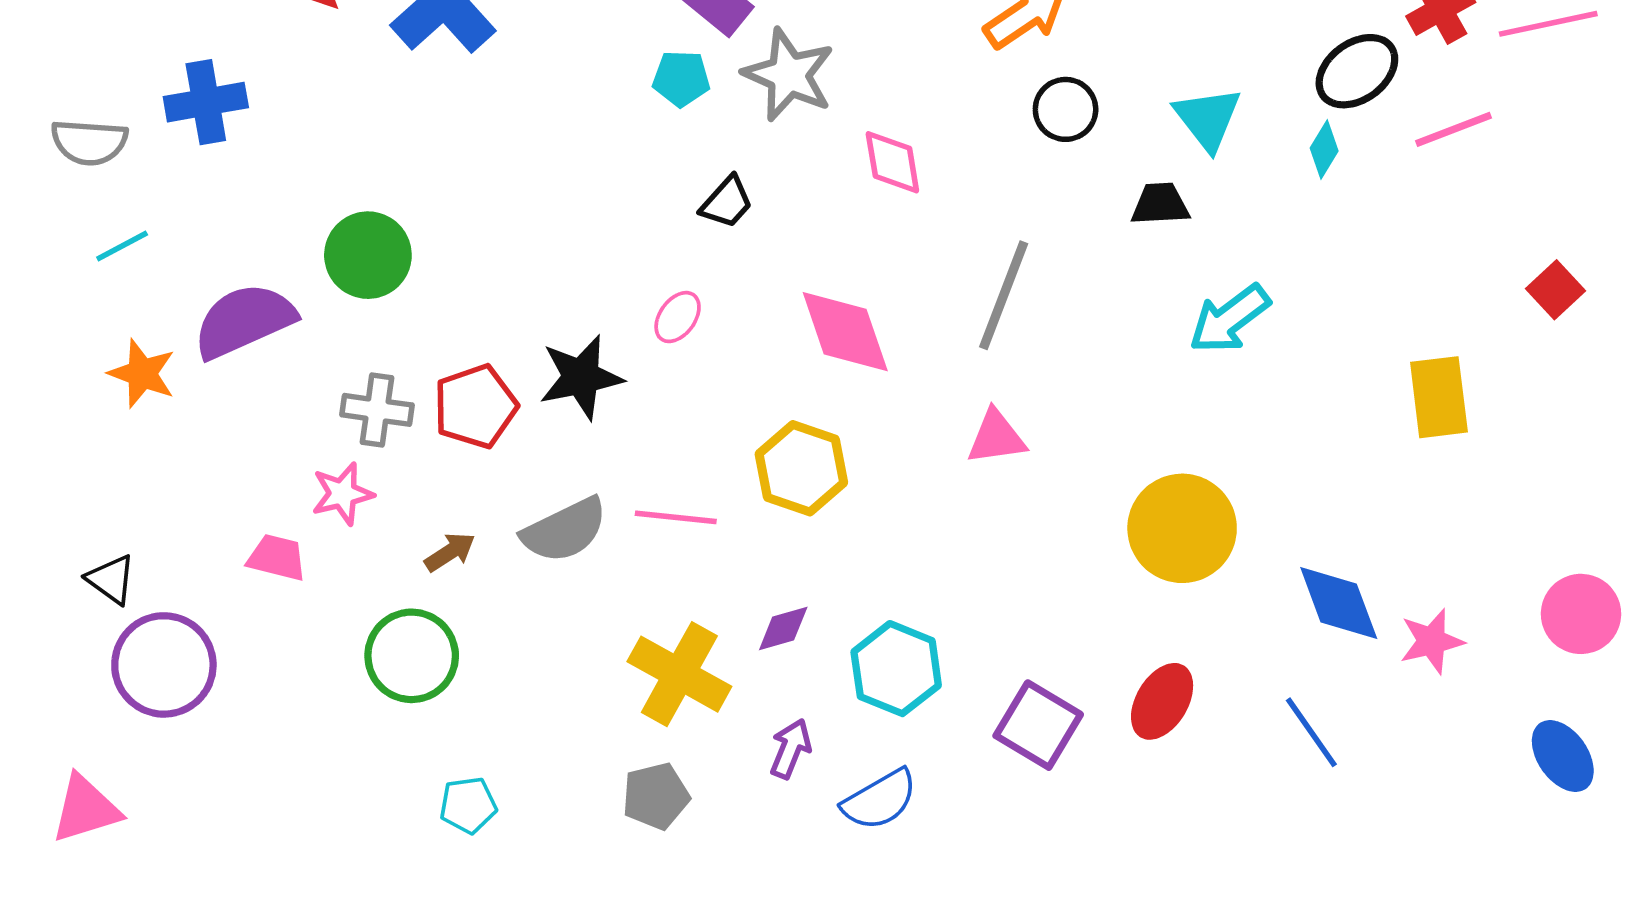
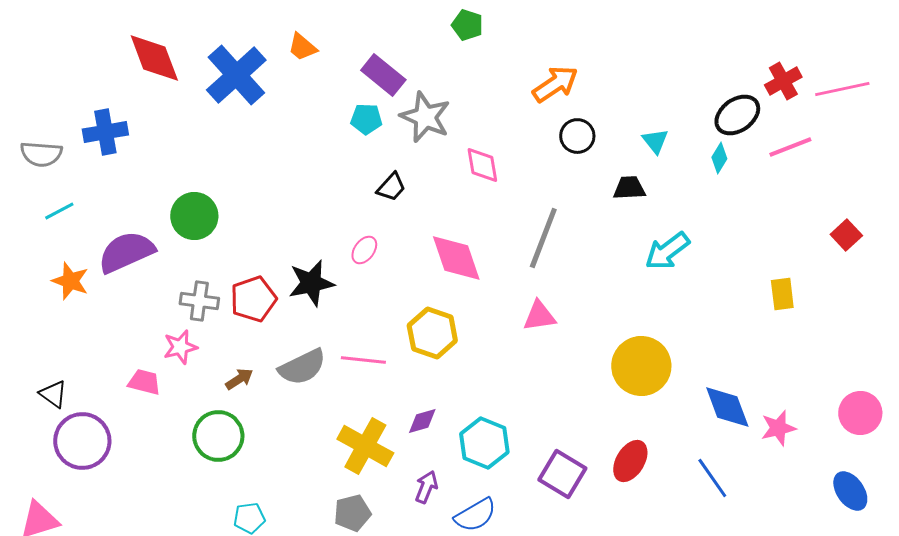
cyan triangle: (1208, 119) -> (655, 141), size x0.7
yellow rectangle: (1439, 397) -> (782, 294), size x0.7

